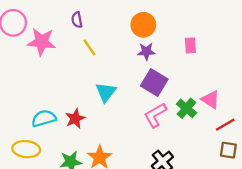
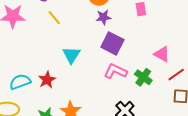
green cross: (186, 108) -> (143, 77), moved
pink L-shape: (155, 115) -> (115, 71), turned 60

